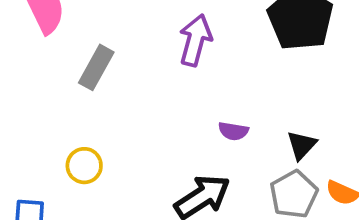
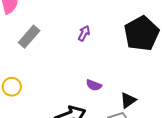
purple arrow: (195, 40) -> (84, 33), size x0.6

